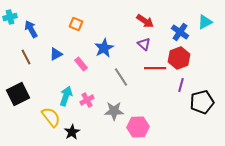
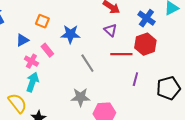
orange square: (76, 24) -> (42, 21), moved
blue star: (104, 48) -> (70, 34), turned 30
purple line: (181, 85) -> (135, 79), moved
pink cross: (87, 100) -> (31, 61), moved, turned -32

